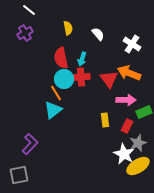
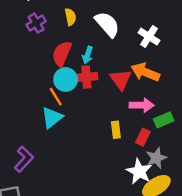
purple cross: (25, 33) -> (36, 23), moved
white semicircle: (98, 34) -> (107, 24), size x1.6
red semicircle: (61, 58) -> (62, 54), turned 35

